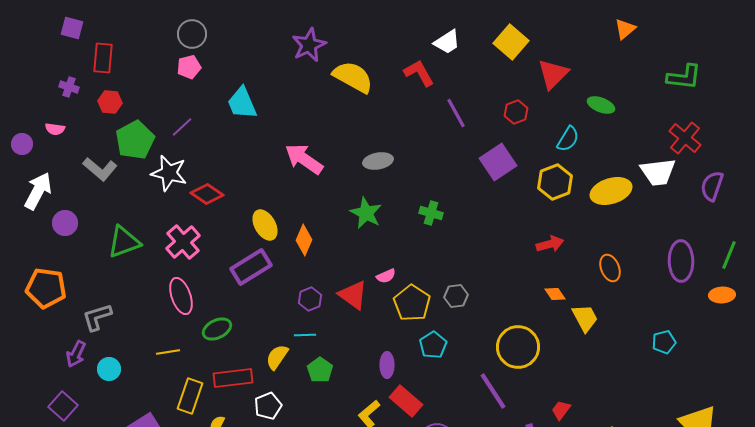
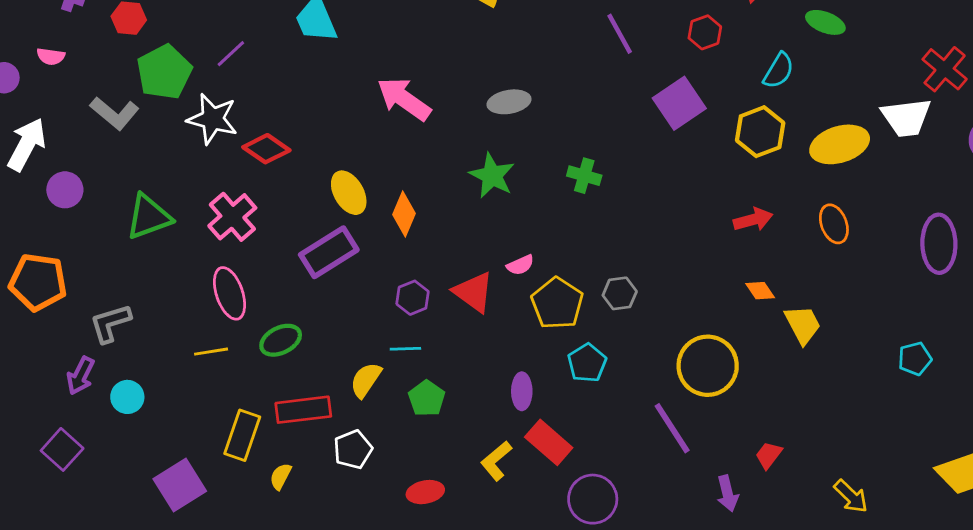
orange ellipse: (610, 268) -> (834, 224), moved
yellow line: (168, 352) -> (211, 352), moved

